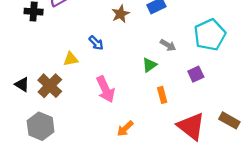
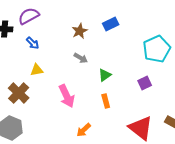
blue arrow: (96, 43) -> (33, 43), moved
gray arrow: (168, 45) -> (81, 58), moved
orange rectangle: (162, 95) -> (106, 101), moved

